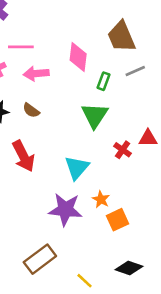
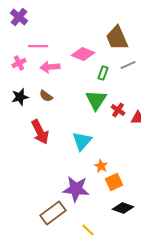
pink diamond: (78, 57) -> (83, 54), turned -75
red cross: (123, 150) -> (118, 110), moved
purple star: (65, 210) -> (76, 189), moved
black diamond: (129, 268) -> (123, 208), moved

